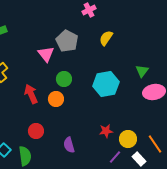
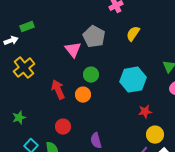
red star: (106, 131) -> (145, 112), moved

